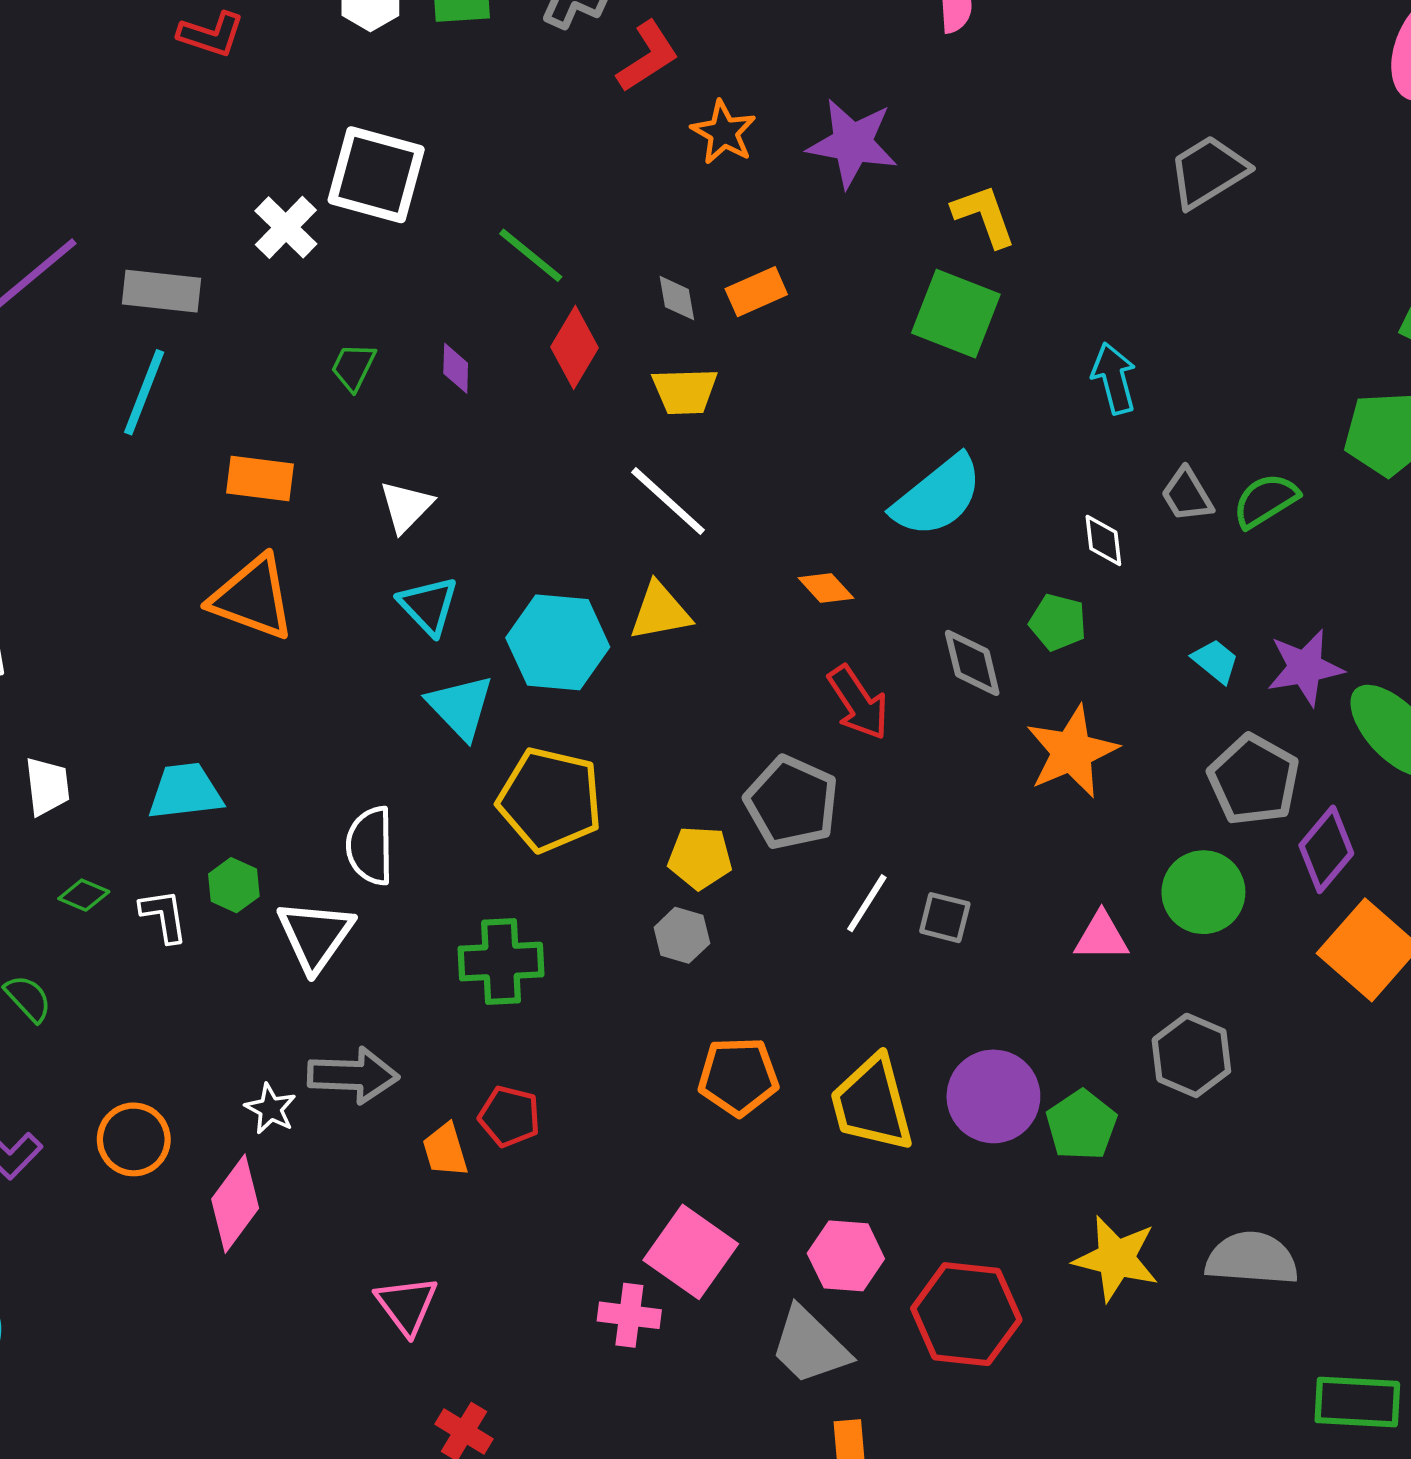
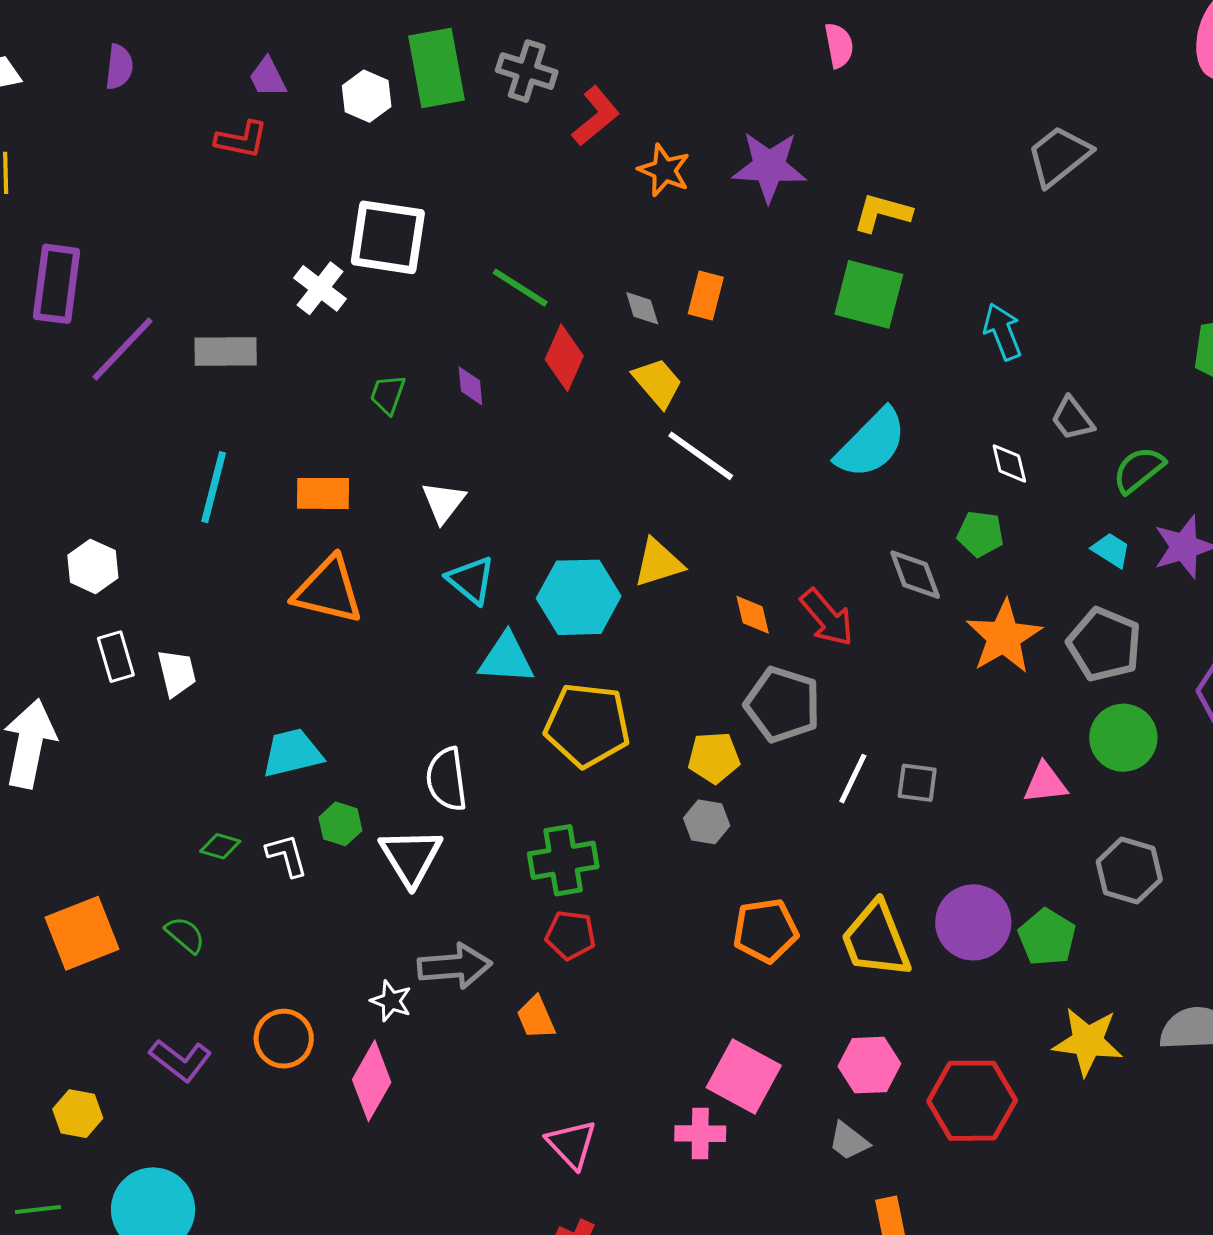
yellow L-shape: (984, 216) -> (882, 213), turned -48
orange rectangle: (756, 292) -> (706, 295), turned -45
yellow trapezoid: (685, 391) -> (657, 383), turned -122
cyan line: (144, 392) -> (214, 487), moved
white line: (668, 501) -> (701, 456), moved
green semicircle: (1266, 501) -> (1139, 470), moved
orange diamond: (826, 588) -> (753, 615), moved, turned 36
cyan triangle: (460, 707) -> (506, 659), turned -36
gray pentagon: (1254, 780) -> (1104, 644), moved
white trapezoid: (47, 786) -> (177, 673), moved
red pentagon: (509, 1116) -> (570, 935), moved
pink triangle: (407, 1305) -> (572, 1144), moved
gray trapezoid: (810, 1346) -> (849, 1141), size x0.6

